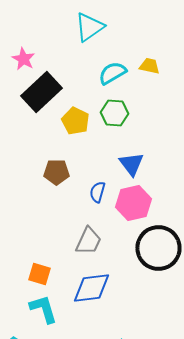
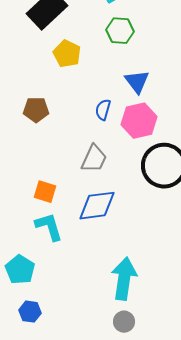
yellow pentagon: (75, 121) -> (67, 54), moved
brown pentagon: (56, 172) -> (36, 110), moved

